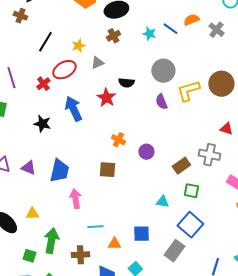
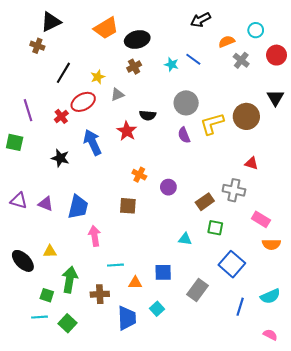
orange semicircle: (191, 20) -> (227, 42), moved
blue square: (190, 225) -> (232, 264), moved

